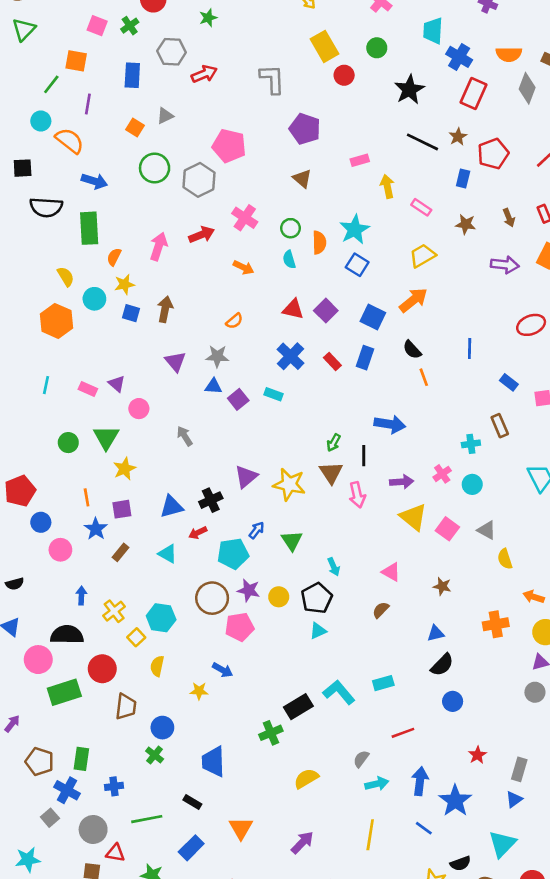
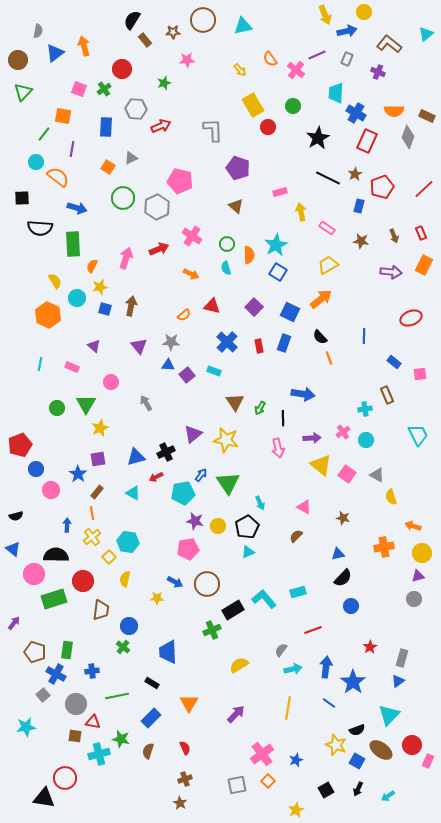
red triangle: (293, 309) -> (212, 306), moved
red rectangle: (332, 362) -> (259, 346), turned 32
purple triangle: (117, 384) -> (94, 346), moved
brown triangle: (331, 473) -> (235, 402), moved
orange line: (87, 497) -> (92, 513), moved
green triangle: (292, 541) -> (228, 483), size x1.4
brown circle: (212, 598) -> (207, 584), moved

